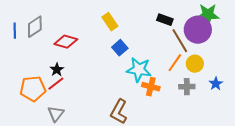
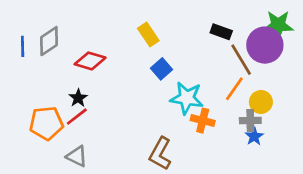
yellow circle: (195, 64) -> (261, 102), moved
blue star: (216, 84) -> (254, 136), moved
gray triangle: (56, 114) -> (77, 156), turned -42

